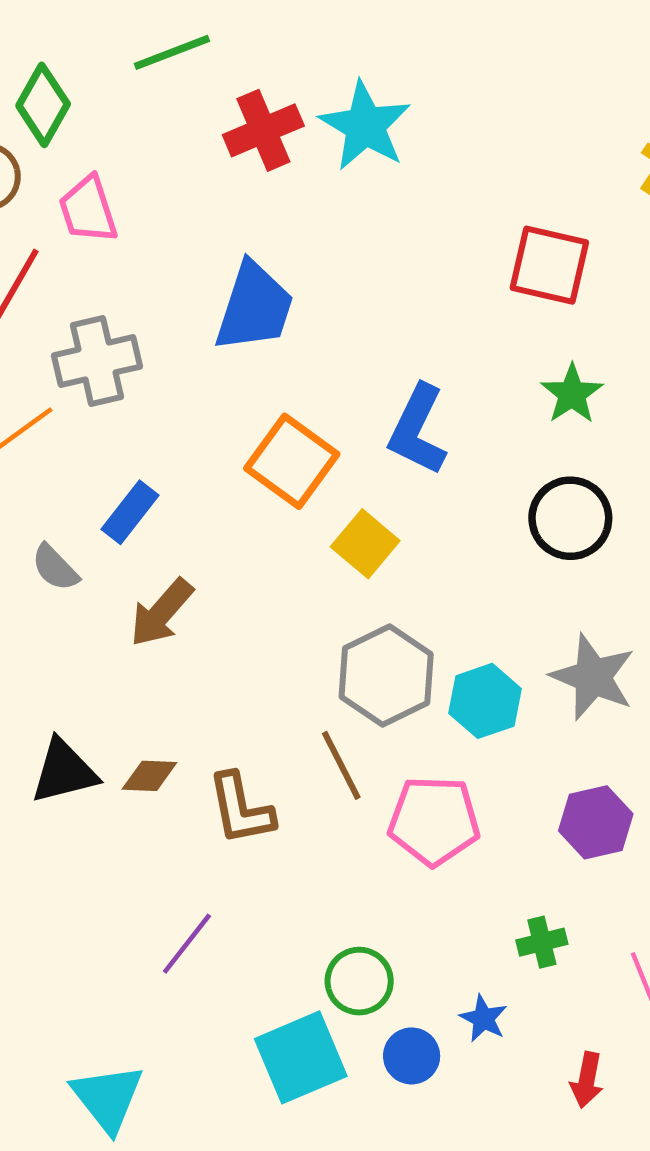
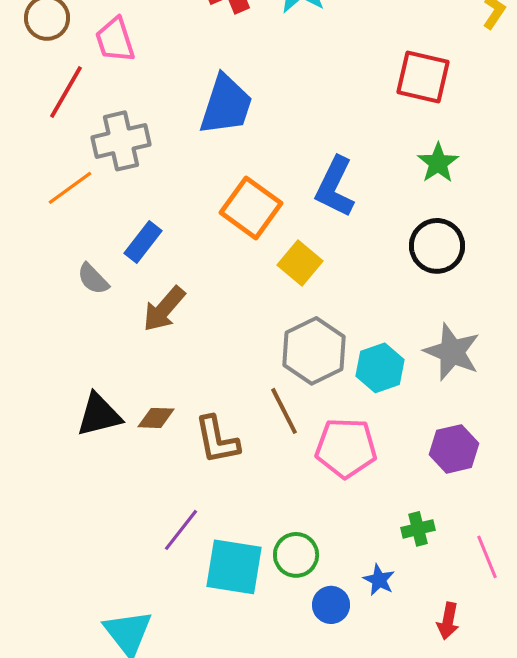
cyan square: (301, 1057) -> (234, 567), moved, turned 32

